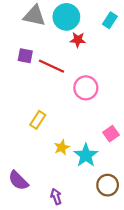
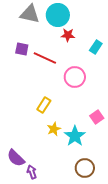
cyan rectangle: (110, 20) -> (96, 47), moved
yellow rectangle: (38, 120) -> (44, 105), moved
brown circle: (108, 185) -> (85, 168), moved
purple arrow: (56, 197) -> (32, 172), moved

